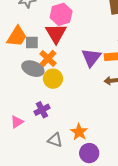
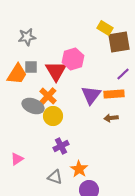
pink hexagon: (61, 14) -> (73, 59), moved
gray square: (32, 42) -> (31, 67), moved
purple cross: (42, 110) -> (61, 146), moved

